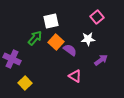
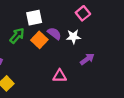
purple semicircle: (70, 50) -> (54, 34), moved
pink triangle: (75, 76) -> (60, 76), turned -32

